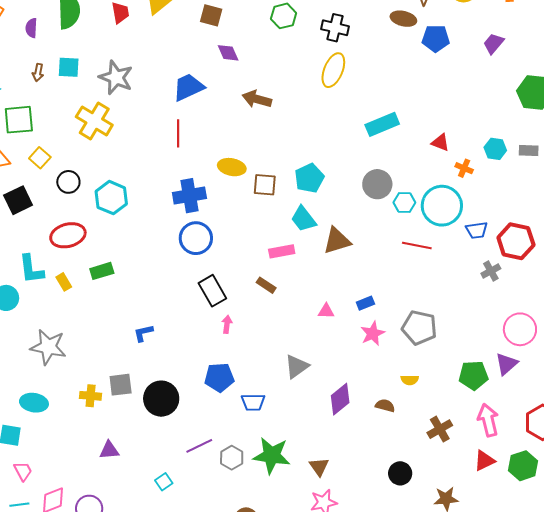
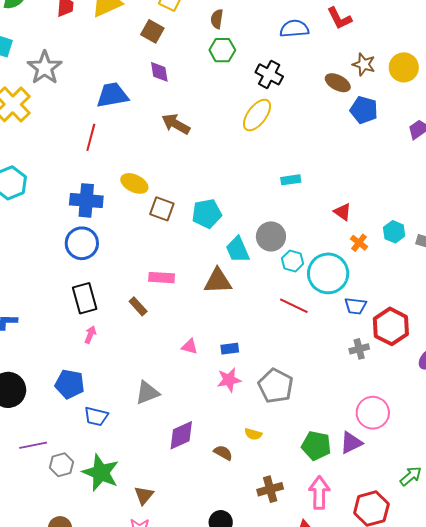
cyan rectangle: (382, 124) -> (291, 180), size x0.6
cyan trapezoid: (303, 219) -> (238, 250), moved

